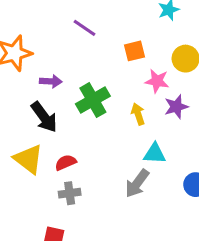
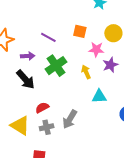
purple line: (84, 28) -> (48, 37), moved
orange square: (134, 51) -> (80, 31), turned 32
yellow triangle: (28, 159) -> (20, 125), moved
gray arrow: (137, 183) -> (70, 119), moved

